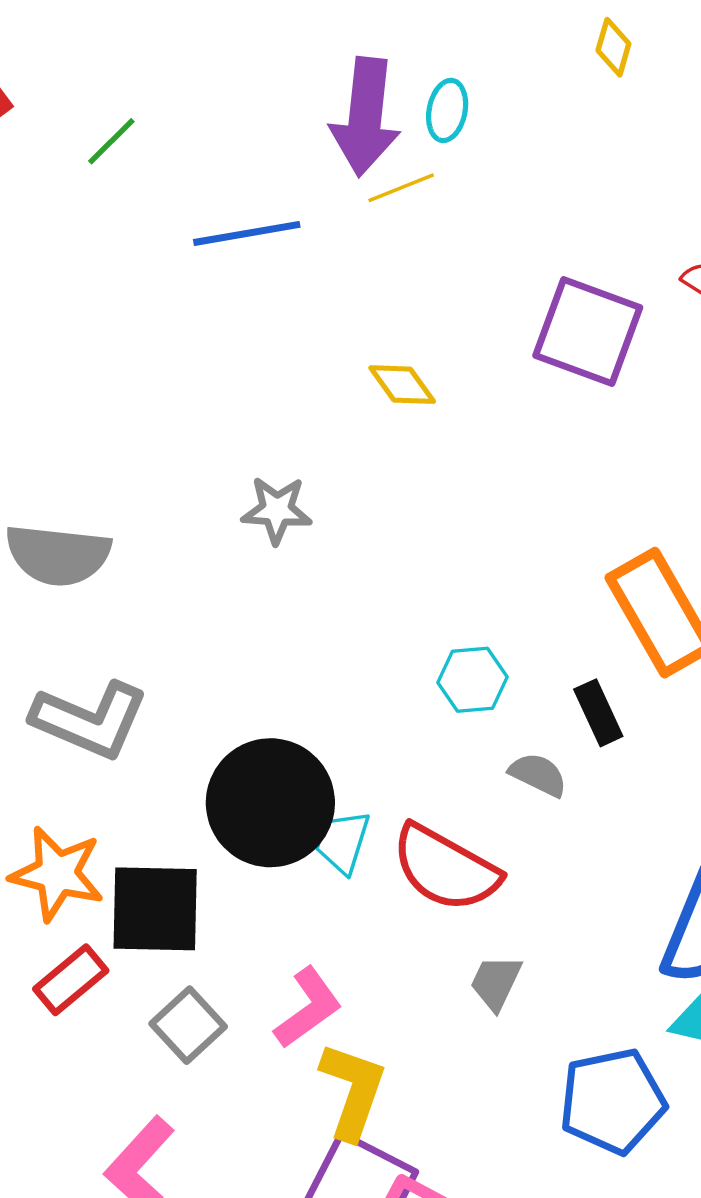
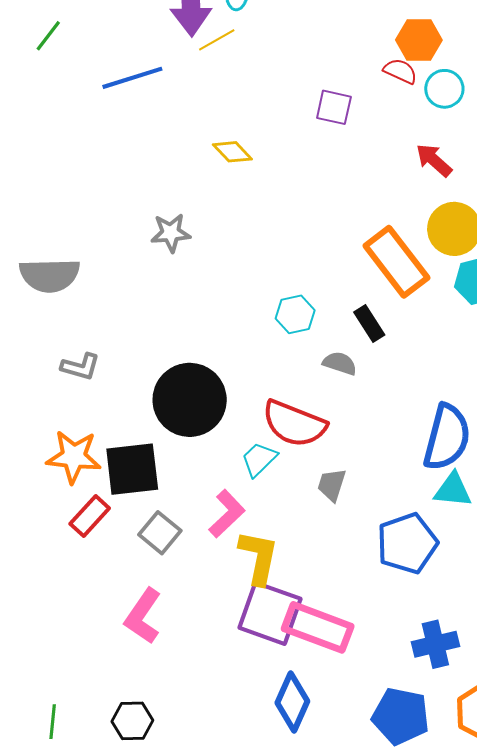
purple square: (588, 331) -> (334, 107), size x0.6
gray L-shape: (90, 720) -> (80, 367), size x0.6
cyan trapezoid: (342, 842) -> (259, 459), moved, turned 36

